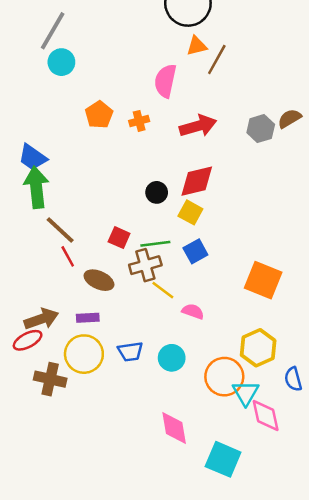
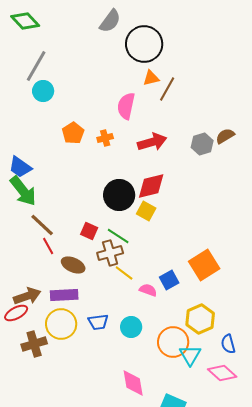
green arrow: (36, 187) -> (23, 191), turned 148
black circle: (157, 192) -> (119, 195), size x1.8
green line: (155, 244) -> (118, 236), turned 40
blue square: (195, 251) -> (169, 280), moved
orange square: (263, 280) -> (204, 265), turned 36
purple rectangle: (88, 318) -> (64, 295), size x1.5
brown cross: (50, 379) -> (34, 344), turned -30
pink diamond: (266, 415) -> (222, 373), moved, turned -36

